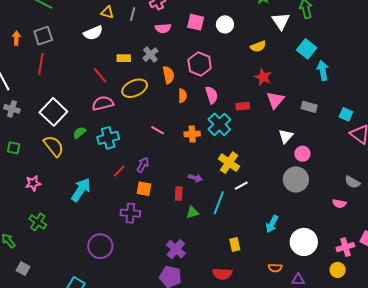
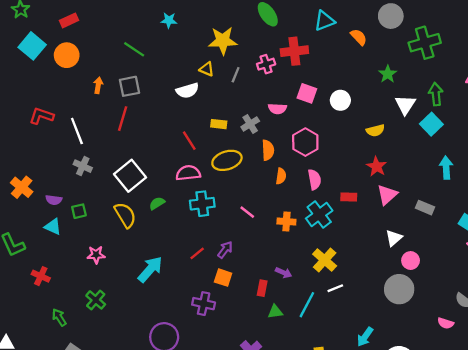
pink semicircle: (163, 28) -> (277, 109), moved
cyan square: (307, 49) -> (431, 124), moved
cyan cross: (108, 138) -> (202, 204), moved
green square: (14, 148) -> (79, 211), turned -32

